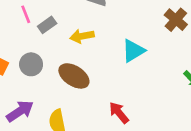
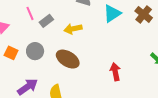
cyan triangle: (133, 51) -> (112, 13), moved
red arrow: (119, 113) -> (115, 72), moved, turned 30

